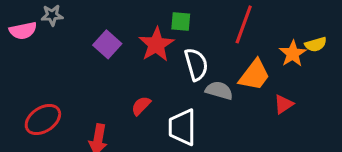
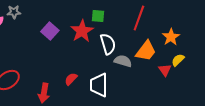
yellow semicircle: (316, 44) -> (178, 60), moved, turned 152
red triangle: (284, 104) -> (165, 70), turned -32
red semicircle: (141, 106) -> (71, 79), moved

